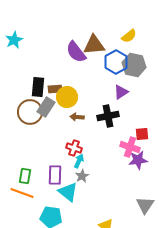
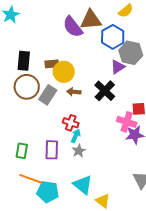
gray hexagon: (134, 65) -> (131, 53), moved
black rectangle: (38, 87) -> (24, 61), moved
gray rectangle: (46, 107) -> (48, 95), moved
black cross: (108, 116) -> (105, 91), turned -35
cyan triangle: (68, 192) -> (83, 185), moved
orange line: (22, 193) -> (31, 179), moved

